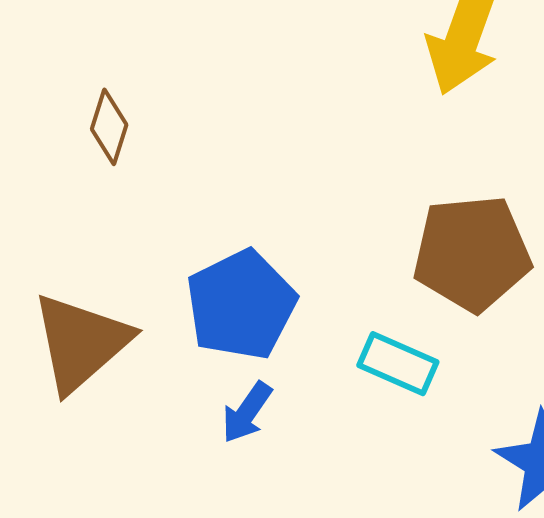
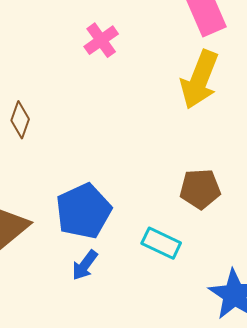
brown pentagon: (472, 253) -> (200, 189), size x0.7

